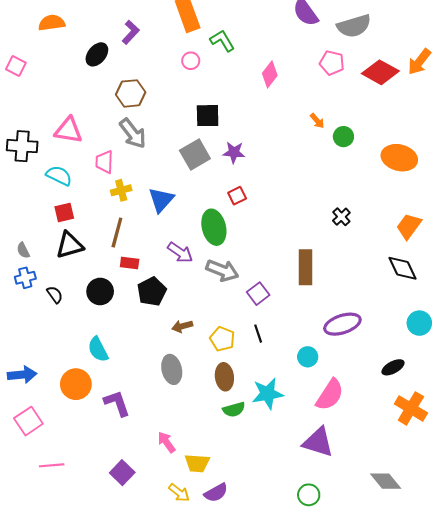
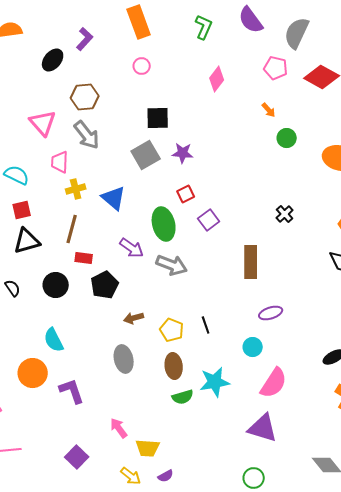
gray semicircle: (354, 26) -> (297, 33), turned 132
green L-shape: (222, 41) -> (204, 27), moved, turned 55
orange arrow: (317, 121) -> (269, 110), moved
pink triangle: (68, 130) -> (43, 123), moved, turned 40
blue triangle: (161, 200) -> (114, 198), turned -32
purple square: (258, 294) -> (209, 220), moved
purple ellipse: (342, 324) -> (271, 313), moved, size x0.7
purple semicircle: (216, 493) -> (166, 476), size x0.7

